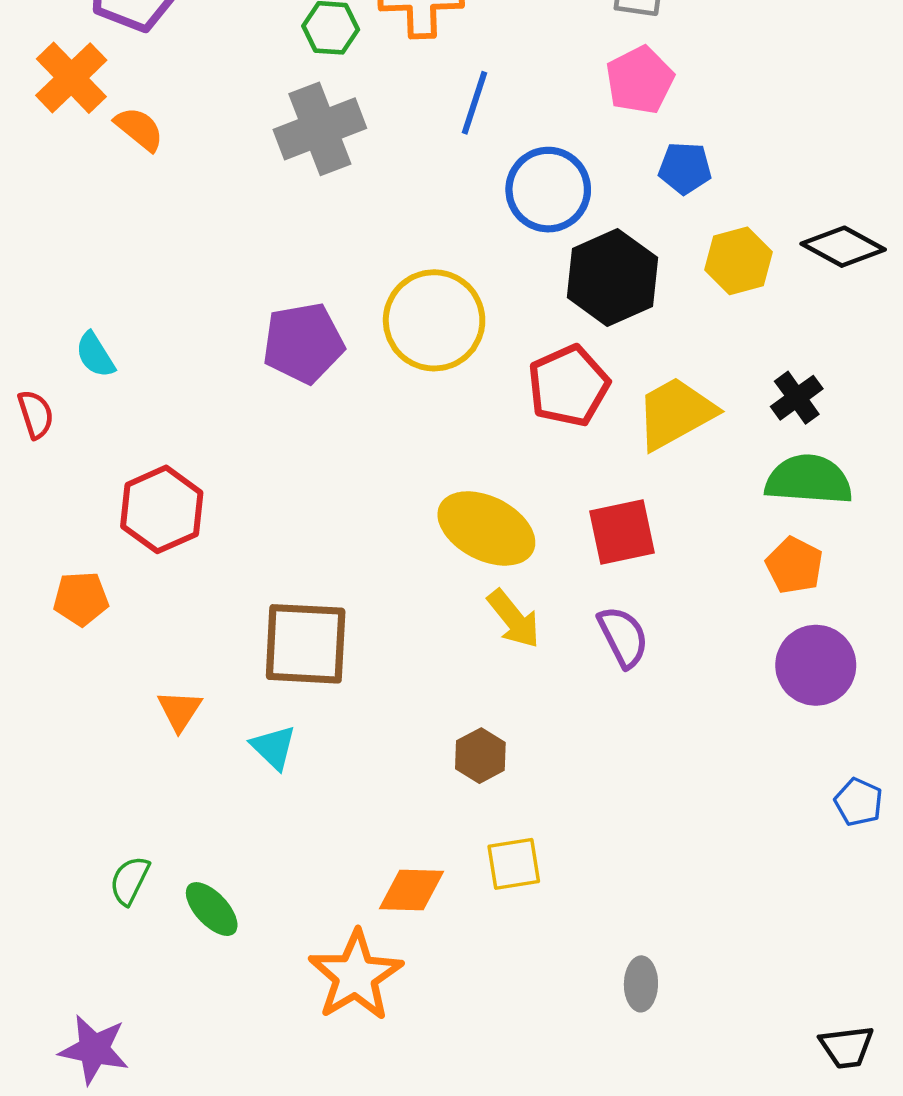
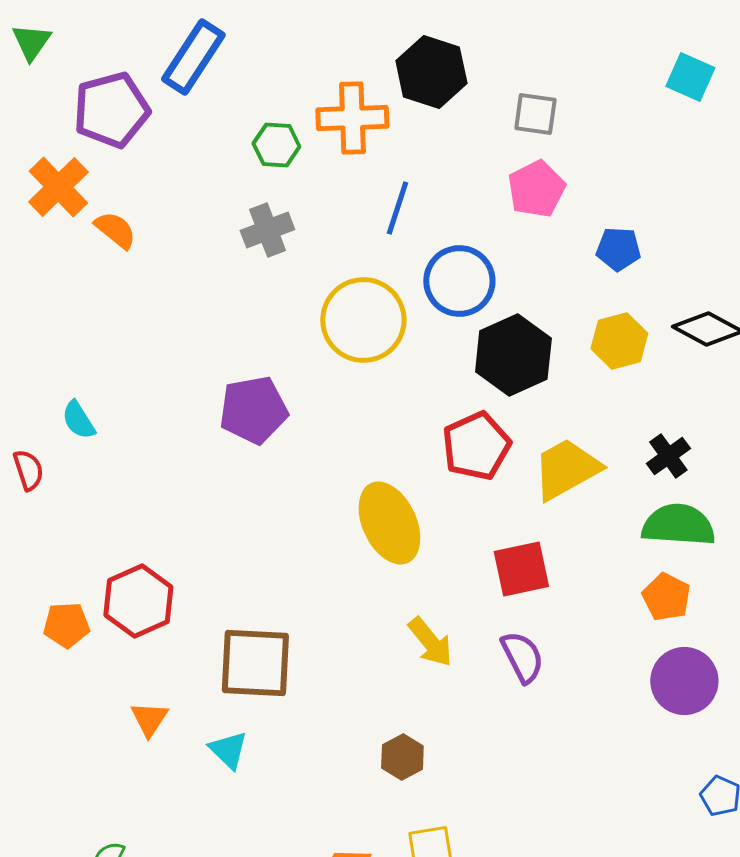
gray cross: (320, 129) -> (267, 230), size x0.7
blue pentagon: (685, 168) -> (618, 249), moved
yellow circle: (434, 320) -> (363, 320), moved
red hexagon: (162, 509) -> (138, 601), moved
yellow ellipse: (486, 528) -> (389, 523), moved, turned 38

